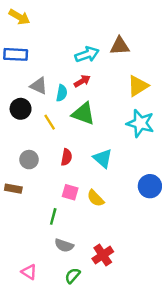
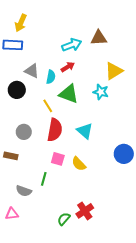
yellow arrow: (19, 17) -> (21, 23), moved, turned 84
yellow line: (50, 122) -> (48, 106), moved
cyan star: (140, 123) -> (101, 92), moved, size x0.7
red semicircle: (66, 157) -> (55, 130), size x1.6
gray semicircle: (64, 245) -> (24, 191), moved
pink triangle: (29, 272) -> (12, 214), moved, turned -40
green semicircle: (73, 276) -> (64, 219), moved

